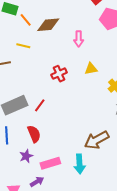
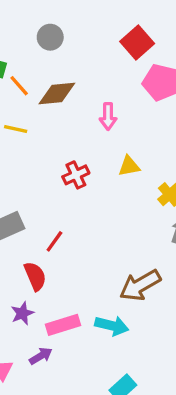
red line: (40, 105) -> (54, 241), moved
cyan arrow: (80, 164) -> (112, 326), turned -72

